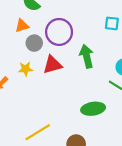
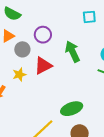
purple circle: (59, 32) -> (43, 35), size x0.7
green ellipse: (93, 109) -> (72, 109), moved

